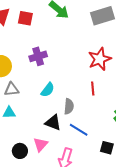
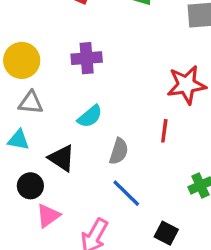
black triangle: (53, 123) -> (62, 158), moved
pink triangle: (41, 144) -> (48, 216), moved
black circle: (20, 151) -> (30, 186), moved

